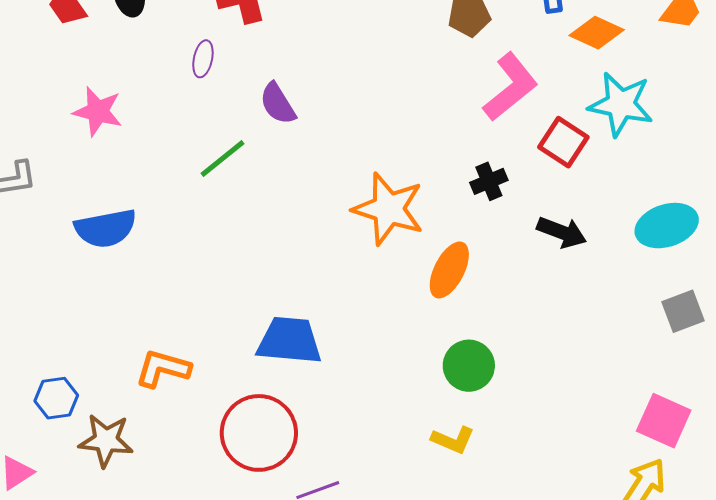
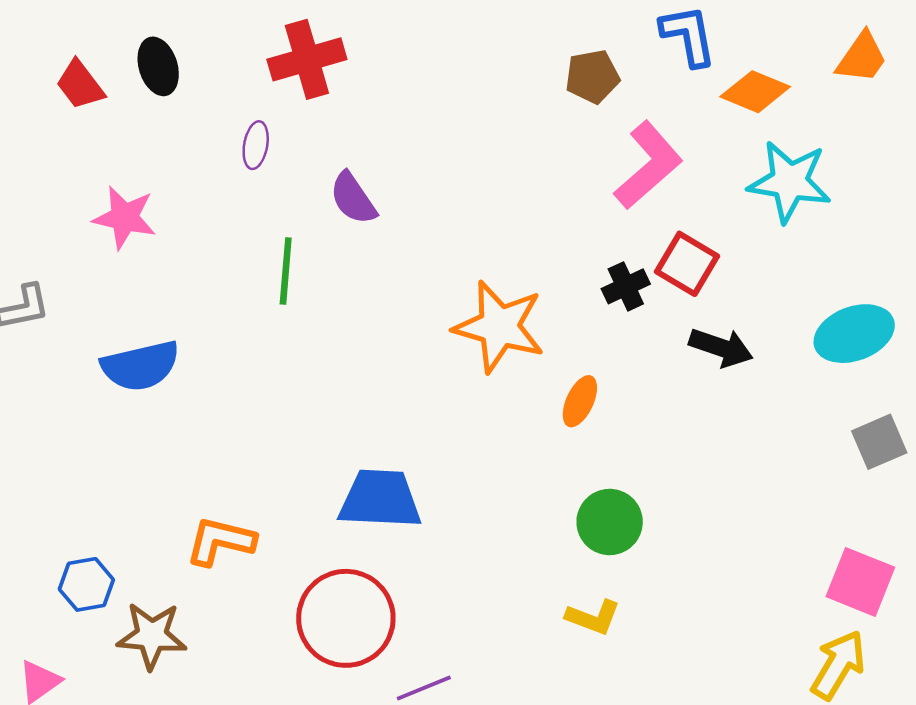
red square: (563, 142) -> (687, 264), moved
green line: (223, 159) -> (286, 271), turned -44
orange ellipse: (449, 270) -> (580, 401), size x0.7

